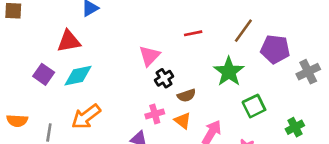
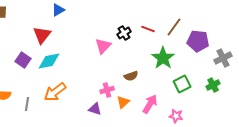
red line: (193, 33) -> (148, 29), moved, turned 32
red triangle: (69, 41) -> (42, 35), turned -42
black cross: (164, 78) -> (124, 33), moved
orange triangle: (183, 121) -> (123, 102), moved, turned 40
green cross: (295, 127) -> (213, 85), moved

